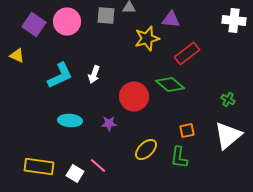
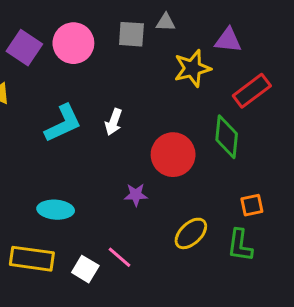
green diamond: (170, 84) -> (227, 137), turned 56
cyan ellipse: (70, 120) -> (56, 210), moved

